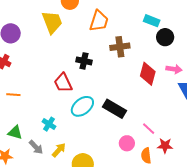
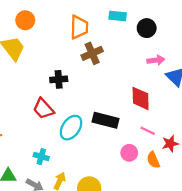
orange trapezoid: (99, 21) -> (79, 27), moved
black circle: (165, 37) -> (147, 28), moved
red diamond: (148, 74) -> (141, 98), moved

